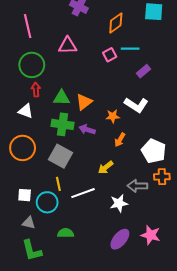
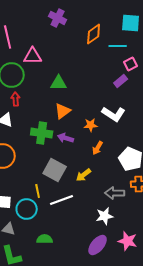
pink triangle: (68, 46) -> (33, 56), moved
cyan line: (130, 49) -> (118, 46), moved
pink square: (110, 55) -> (131, 64), moved
green triangle: (61, 98) -> (59, 83), moved
gray square: (60, 156) -> (55, 170), moved
white star: (119, 203) -> (105, 216), moved

